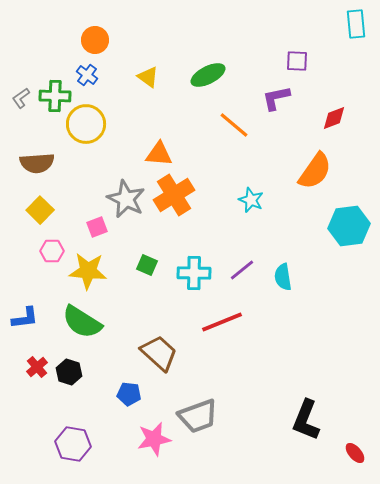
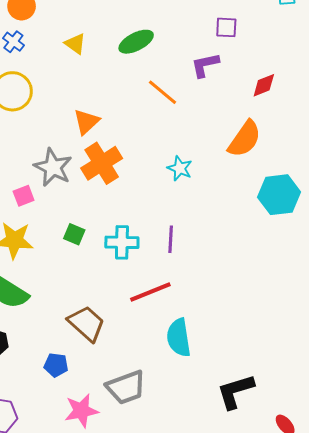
orange triangle: (159, 154) -> (86, 122), turned -48
purple line: (242, 270) -> (171, 239), turned -48
cyan semicircle: (283, 277) -> (179, 338), moved, size x1.4
black L-shape: (306, 420) -> (235, 391), turned 51

